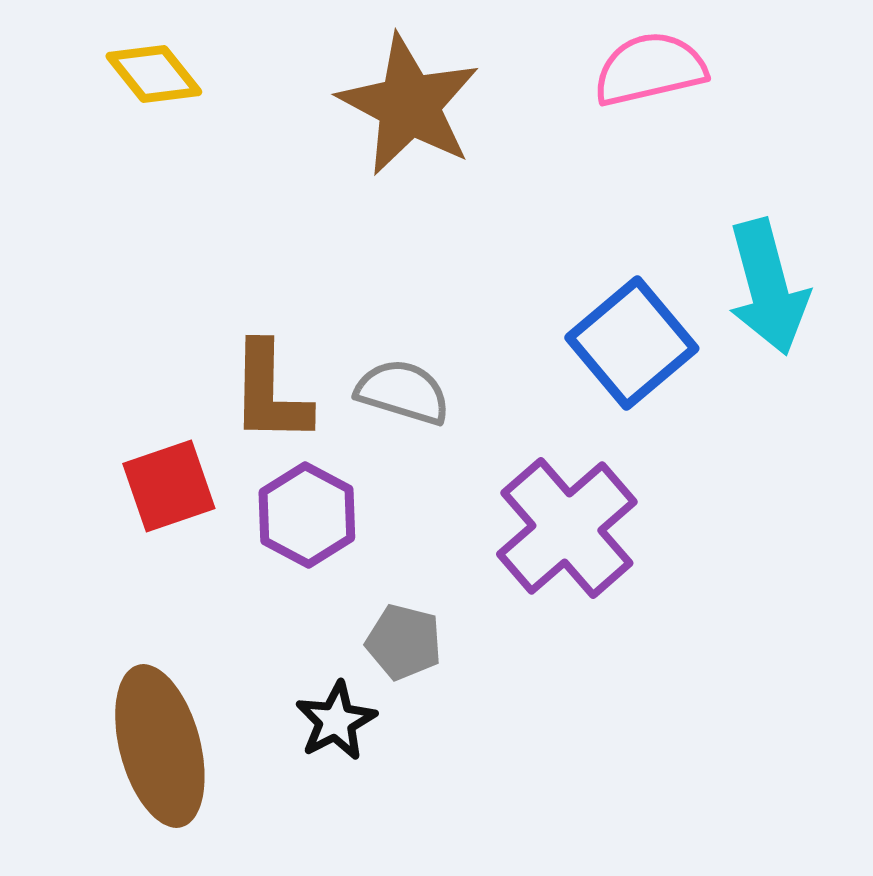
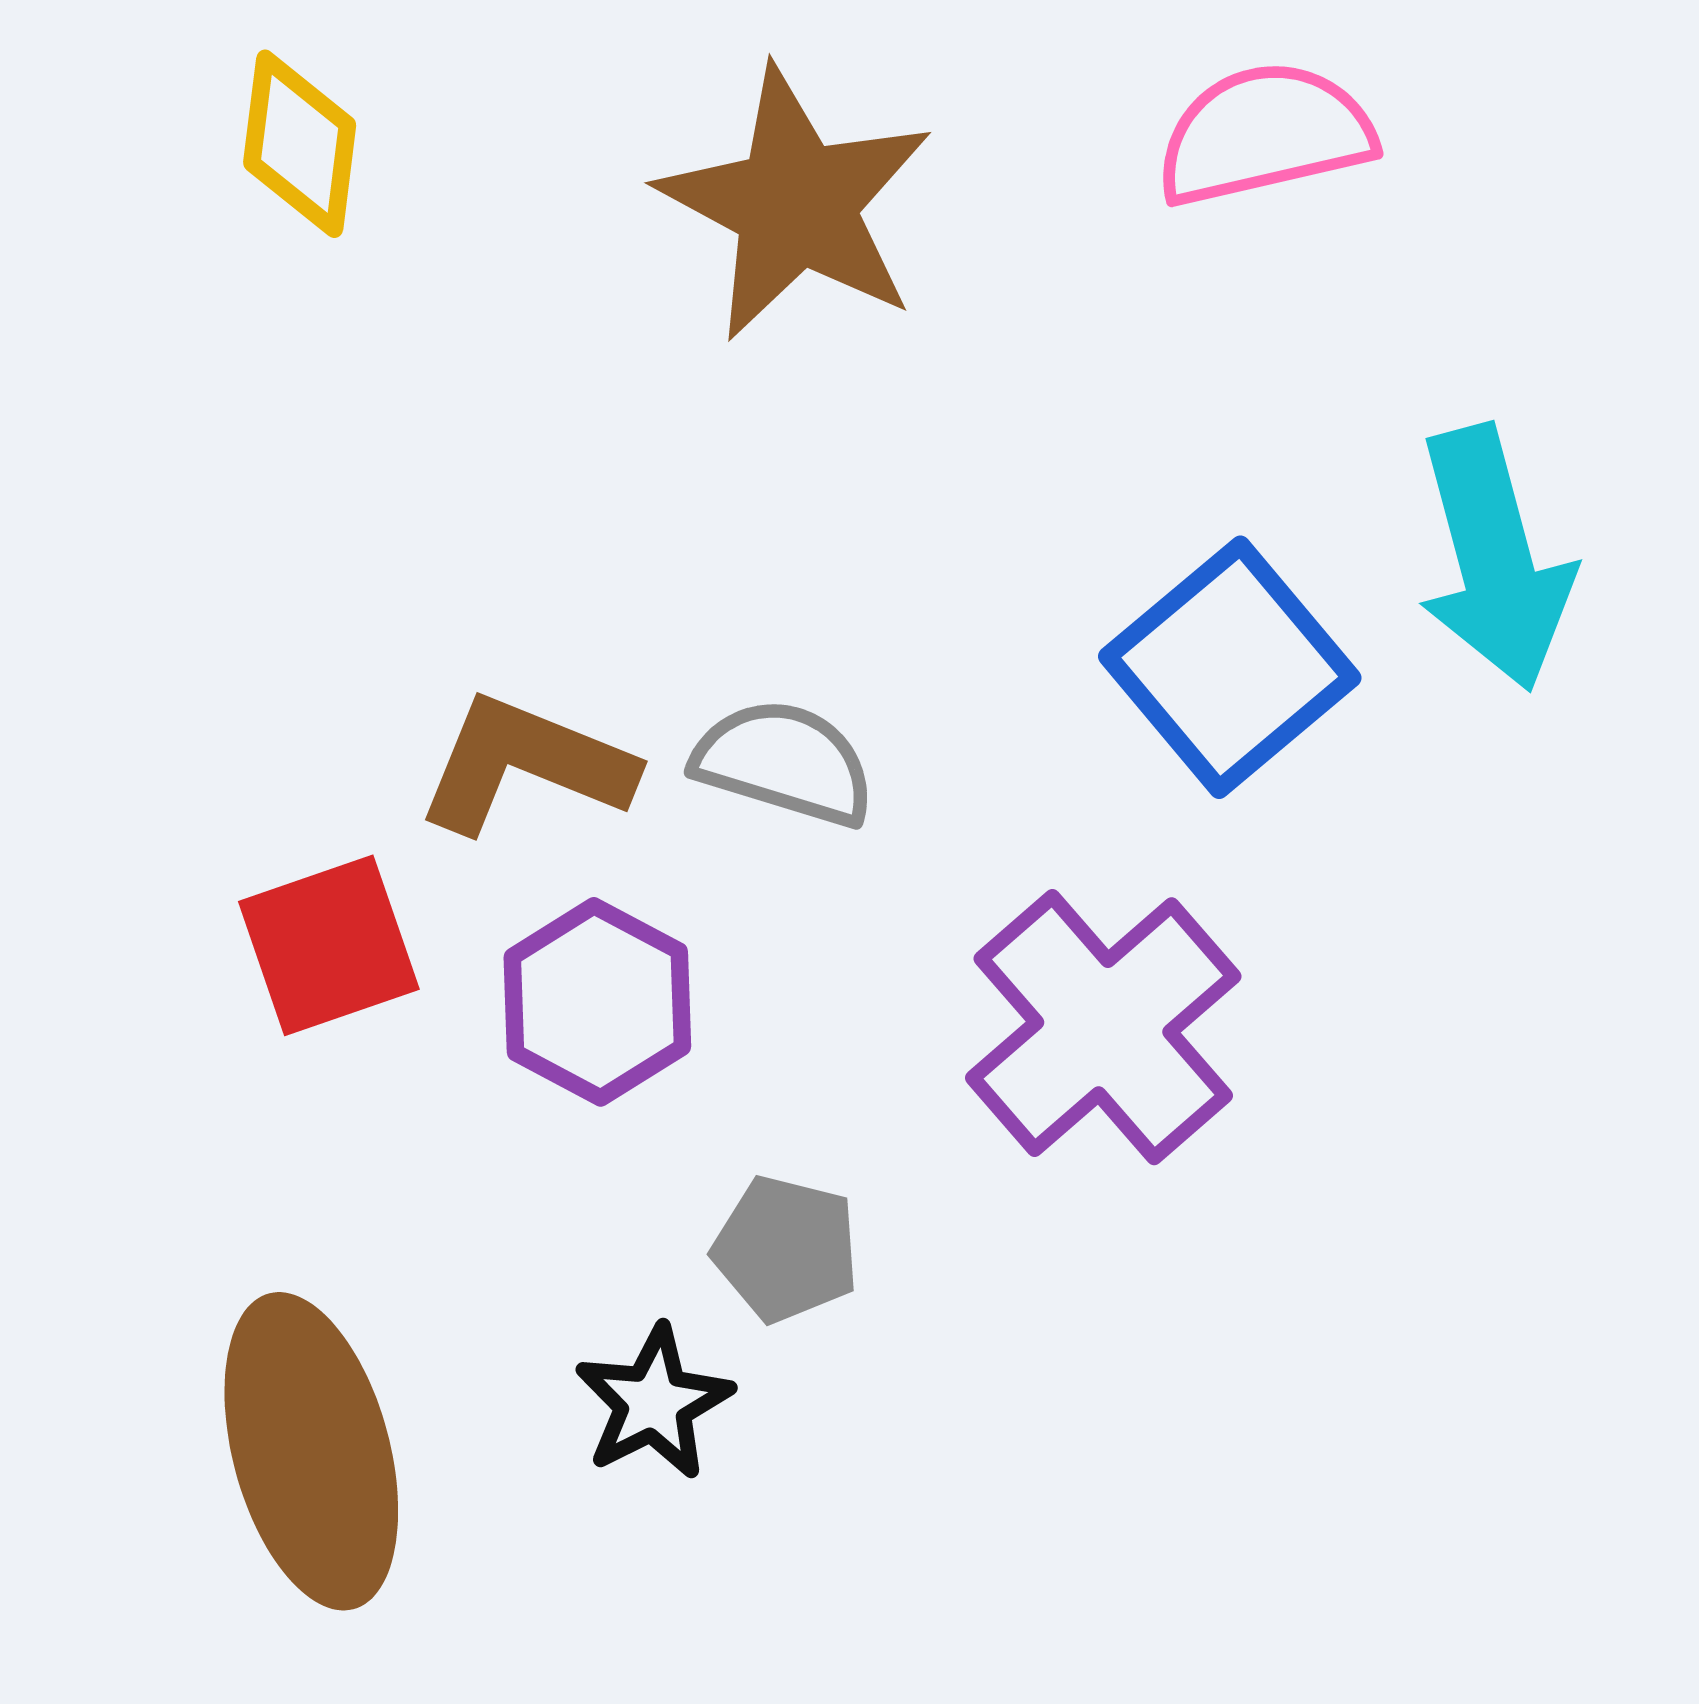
yellow diamond: (154, 74) -> (300, 144), turned 46
brown L-shape: (270, 393) -> (525, 764), turned 111

